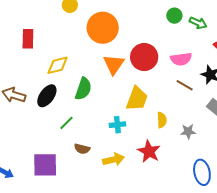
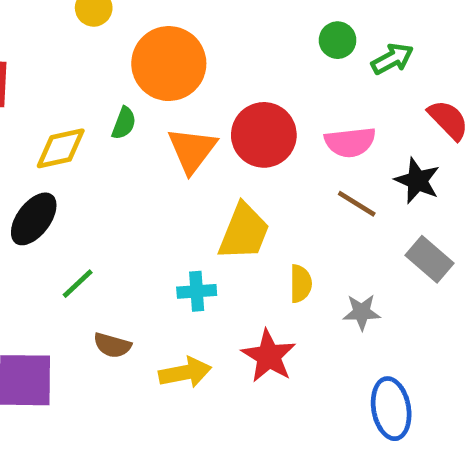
green arrow: (198, 23) -> (392, 59), turned -54
green semicircle: (83, 89) -> (124, 123), moved, size x0.6

